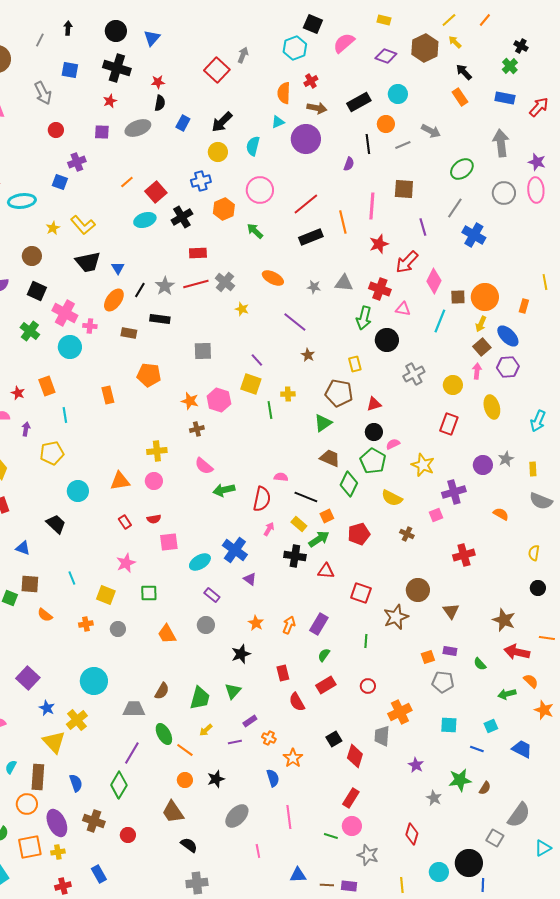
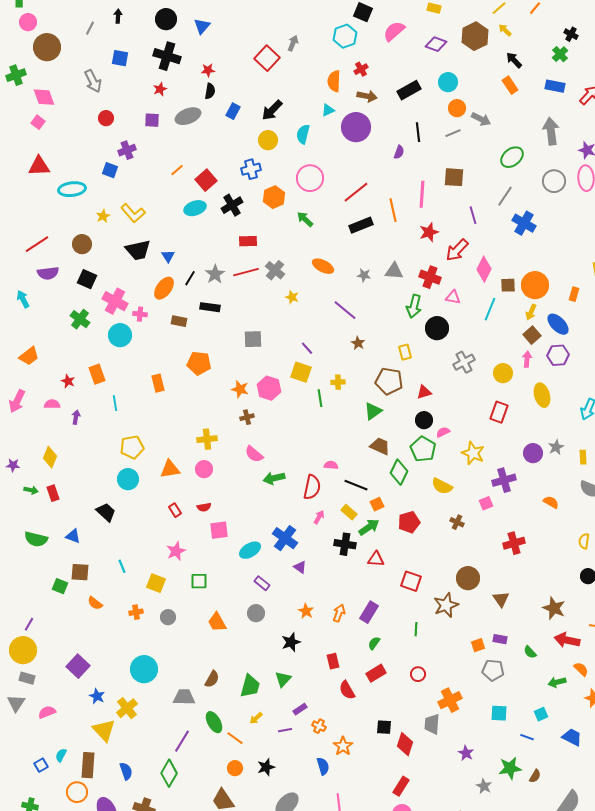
orange circle: (386, 124) -> (457, 108), moved
yellow pentagon: (52, 453) -> (132, 447), moved
black square: (334, 739) -> (384, 727), turned 35

